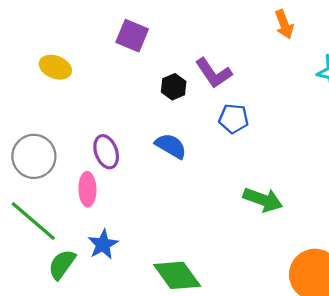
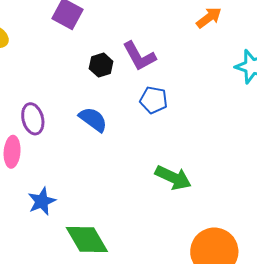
orange arrow: (284, 24) -> (209, 18), turned -112
blue star: (103, 244) -> (42, 201), moved

